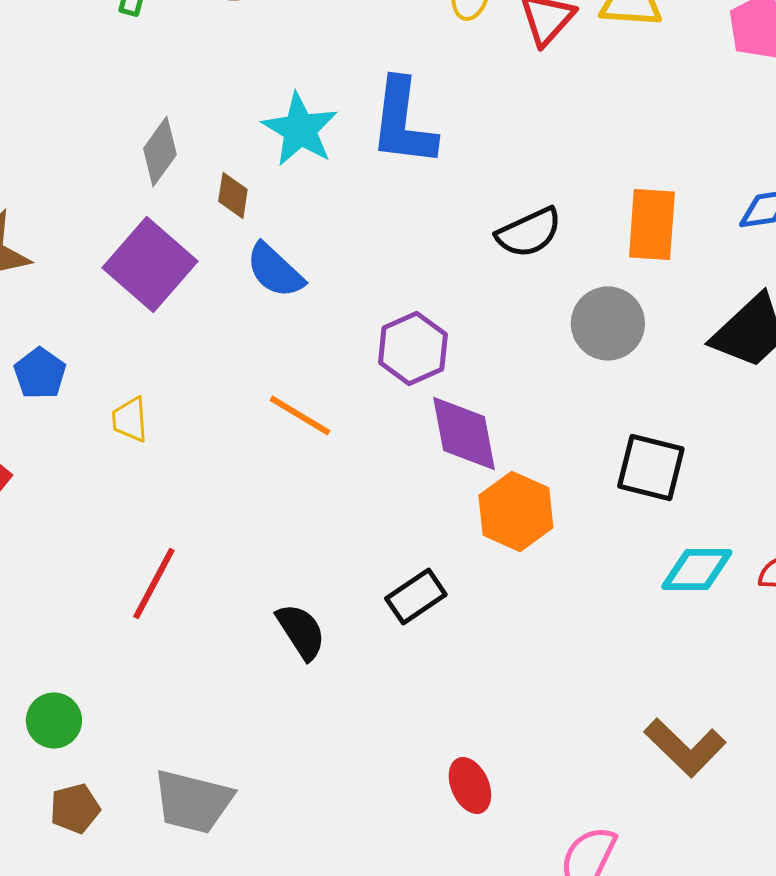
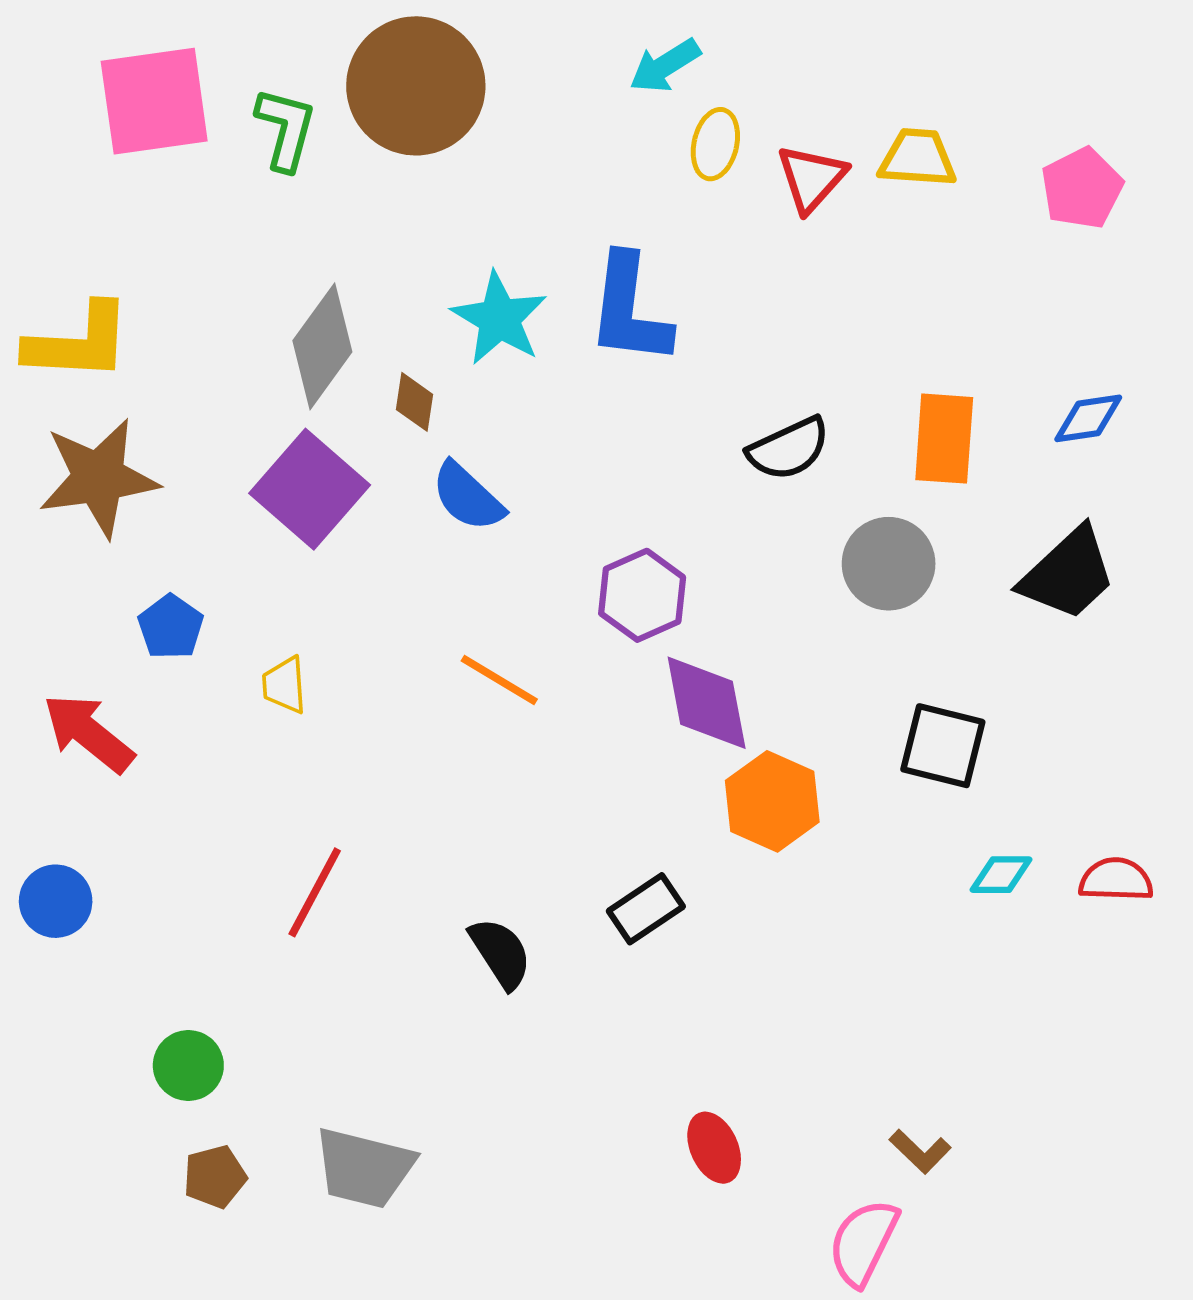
gray diamond: (160, 151) -> (322, 346), size x1.4
cyan diamond: (697, 569) -> (1001, 875), size x0.7
brown L-shape: (685, 747) -> (920, 1151), moved, size x0.6

